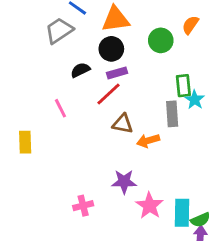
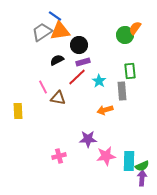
orange triangle: (116, 19) -> (60, 31), moved
green circle: (161, 40) -> (125, 35), moved
cyan star: (195, 100) -> (99, 81), moved
brown triangle: (123, 124) -> (58, 98), moved
pink star: (149, 206) -> (106, 156), turned 30

